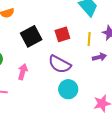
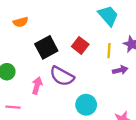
red square: (62, 34) -> (80, 45), turned -35
purple semicircle: (60, 64) -> (62, 76), moved

